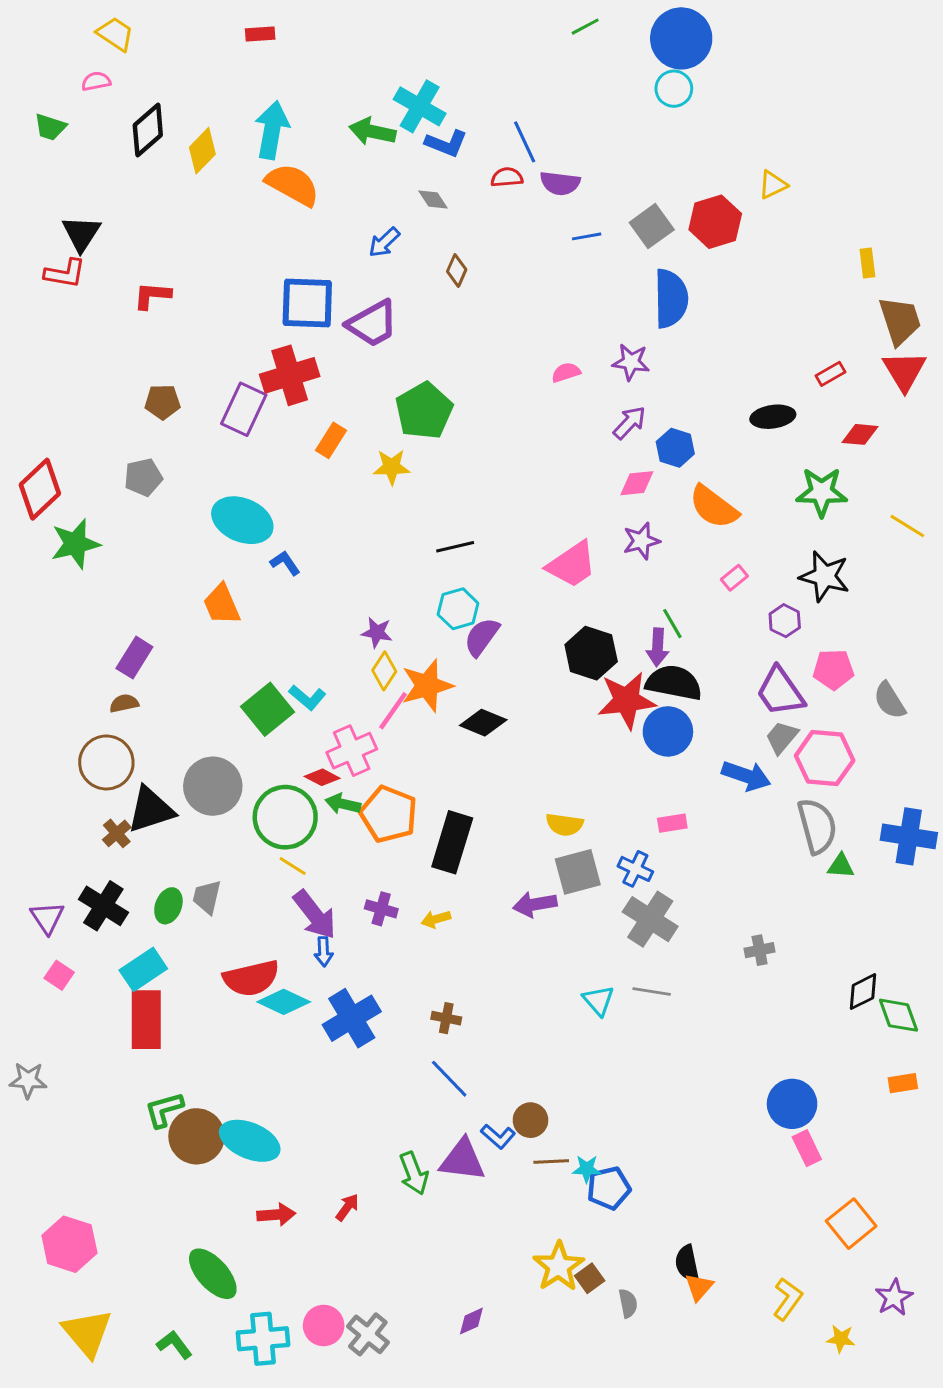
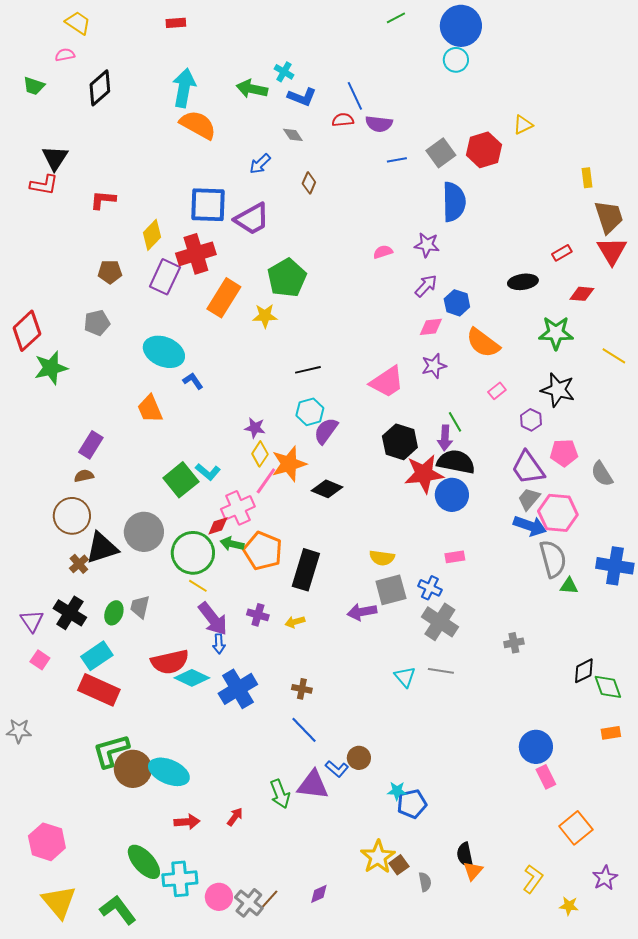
cyan cross: (420, 106) -> (284, 72), size x0.6
yellow diamond: (202, 151) -> (152, 235), moved
orange rectangle: (331, 440) -> (224, 298), size x1.6
blue arrow: (746, 776) -> (530, 526), moved
red diamond: (322, 777) -> (218, 526), turned -45
red rectangle: (146, 1020) -> (99, 690), turned -66
green L-shape: (164, 1110) -> (111, 751), size x1.4
brown line: (551, 1161) -> (269, 900), moved, turned -45
cyan cross: (263, 1339) -> (180, 879), moved
green L-shape: (174, 1345) -> (118, 910), size x1.5

